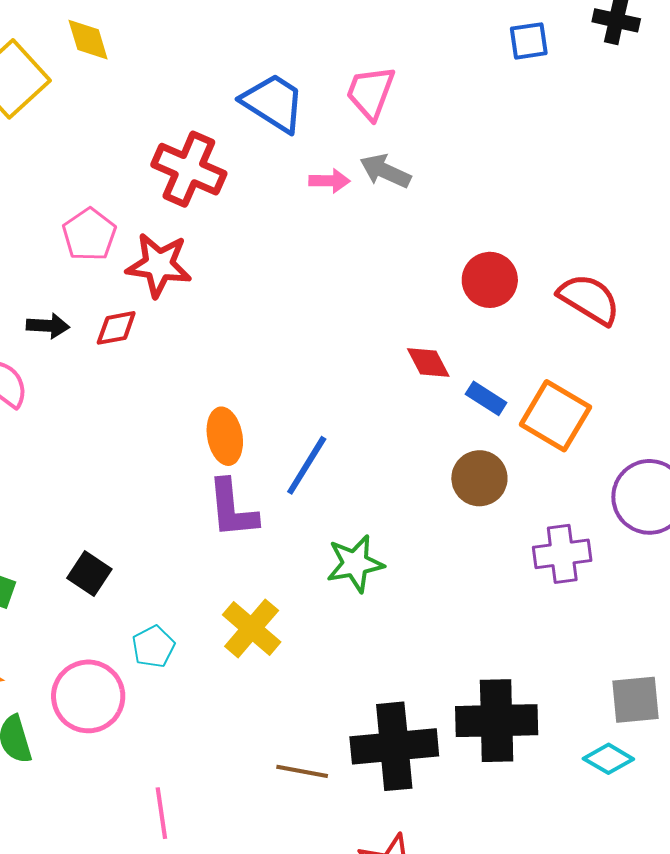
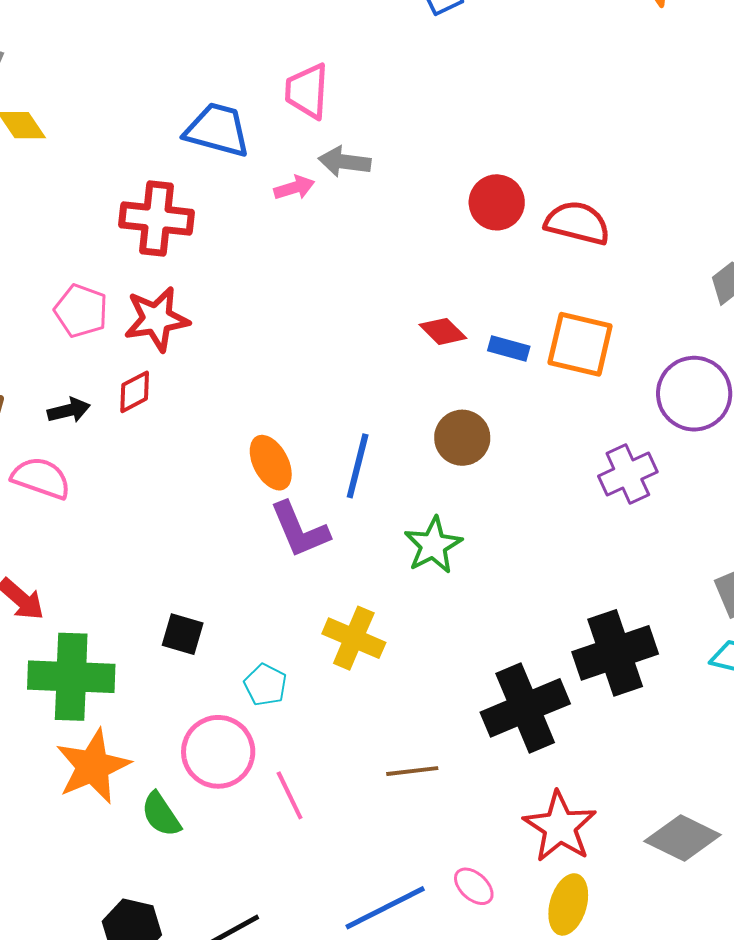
red circle: (490, 280) -> (497, 202), moved
brown circle: (479, 478) -> (462, 438), moved
brown line: (302, 771) -> (412, 771), moved
pink line: (161, 813) -> (290, 795), moved

